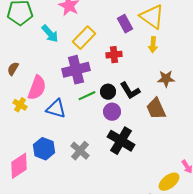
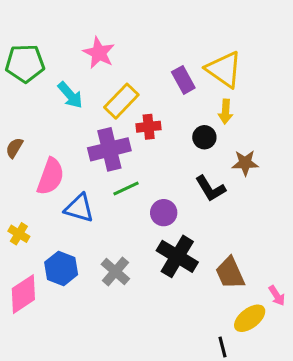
red cross: (114, 55) -> (149, 127), moved
black L-shape: (130, 91) -> (210, 189), moved
black circle: (108, 92) -> (204, 137), moved
yellow cross: (20, 105) -> (19, 234), moved
brown trapezoid: (156, 109) -> (230, 273), moved

